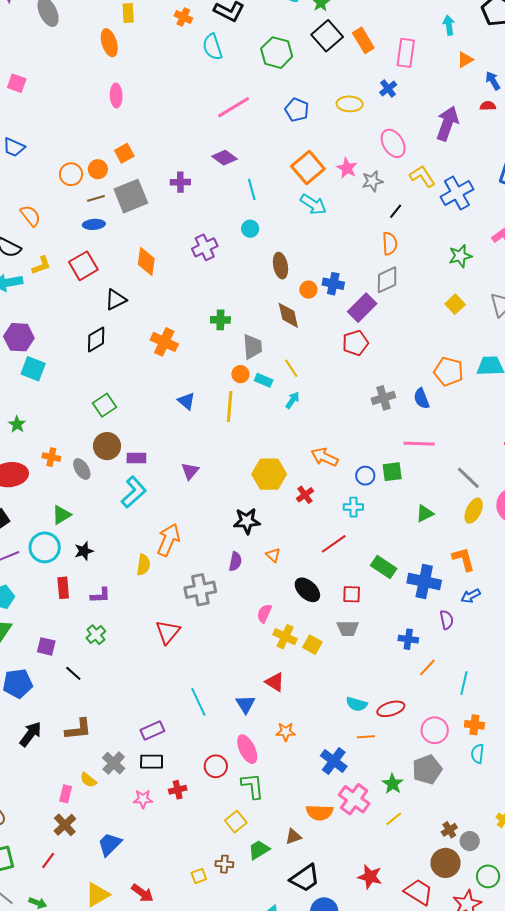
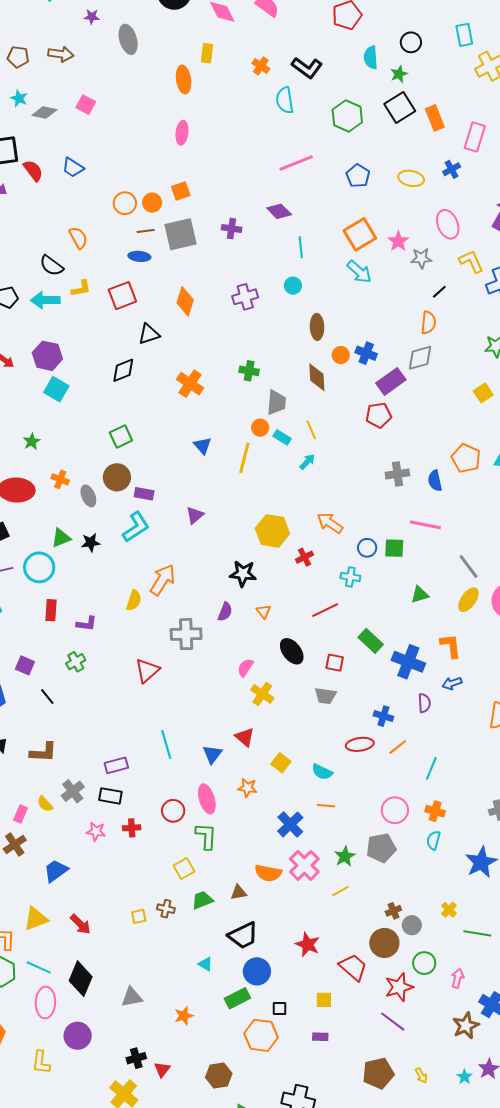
black star: (84, 551) -> (91, 543), moved
yellow square: (312, 645) -> (281, 763), moved
red ellipse: (391, 709) -> (360, 744), moved

